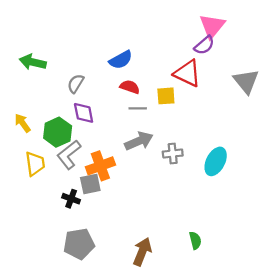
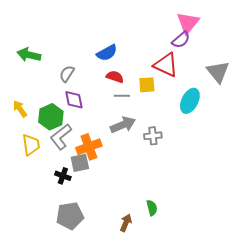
cyan ellipse: (216, 161) -> (190, 101), moved
green semicircle: (195, 240) -> (152, 208), moved
brown arrow: (142, 252) -> (126, 223), size x0.7

